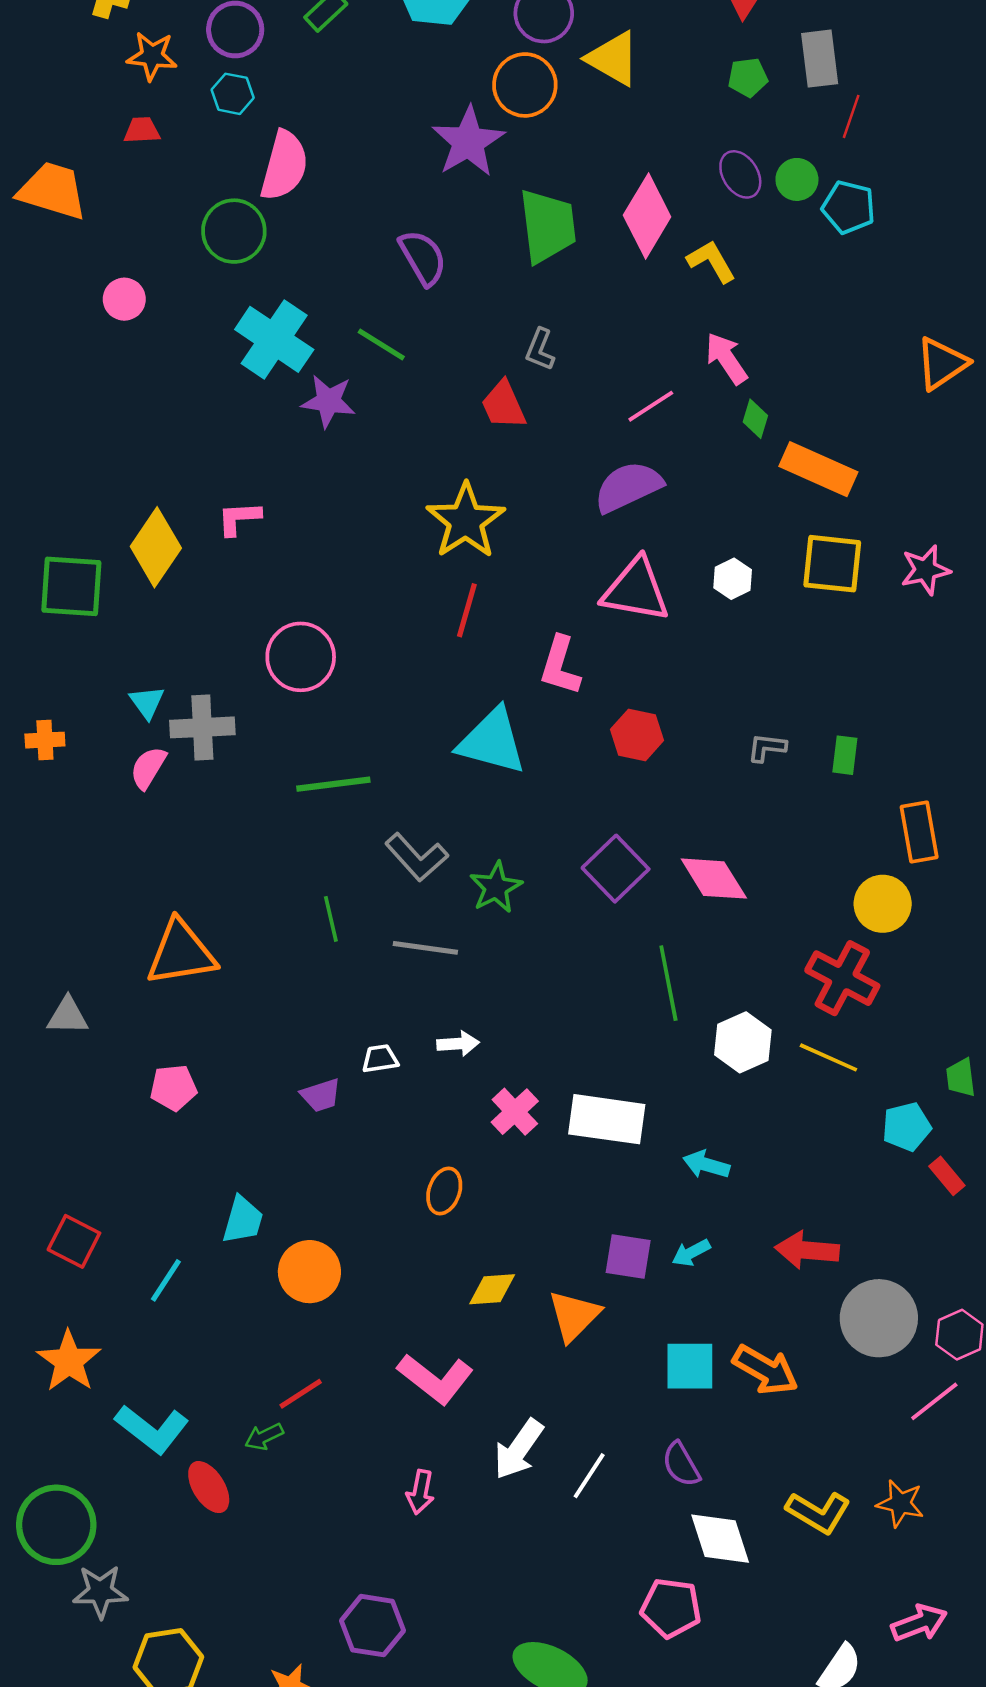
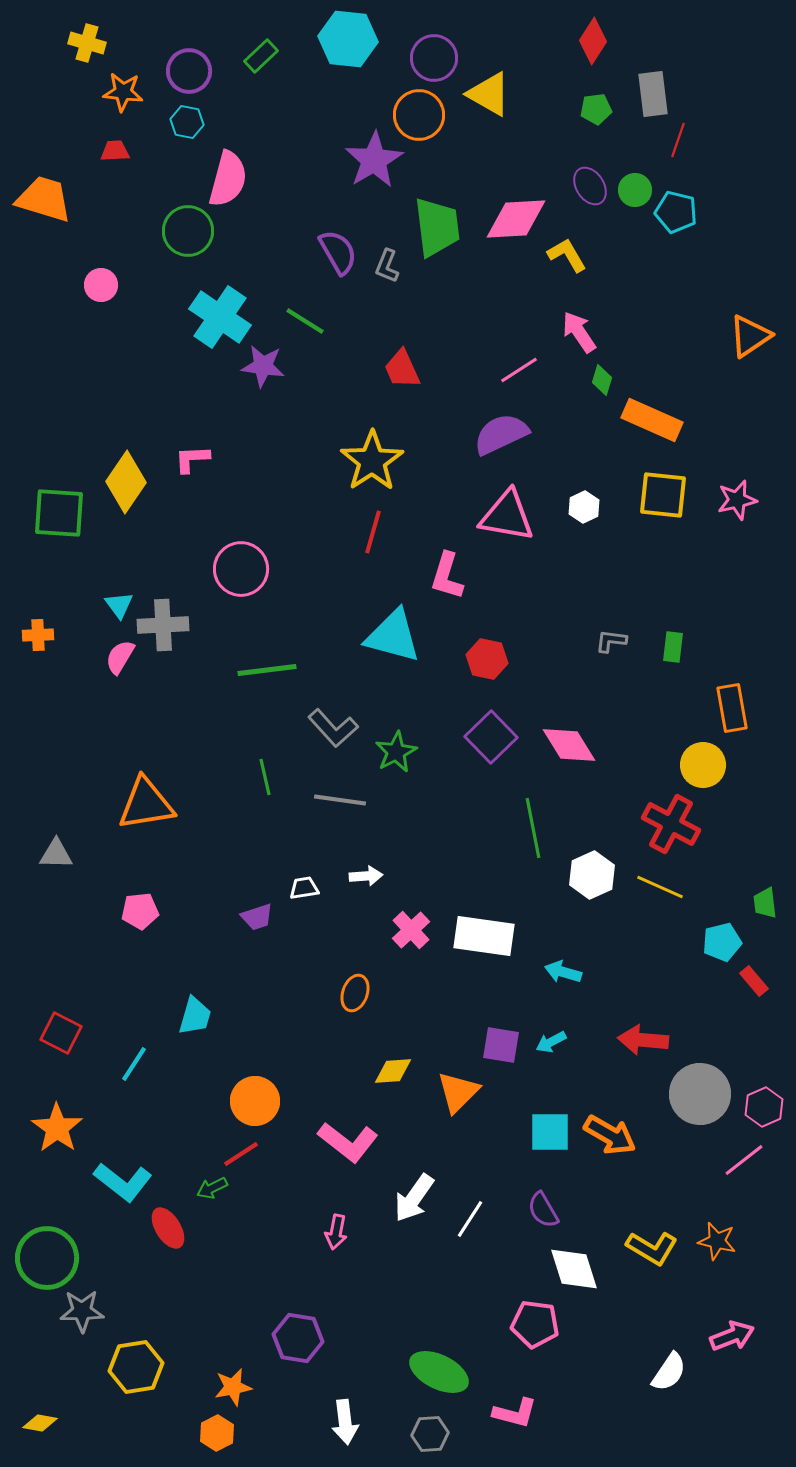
pink diamond: (647, 216) -> (516, 219), turned 56
gray L-shape: (540, 350) -> (387, 266), moved
red hexagon: (637, 735) -> (487, 659), moved
orange circle: (309, 1272) -> (255, 1101), moved

